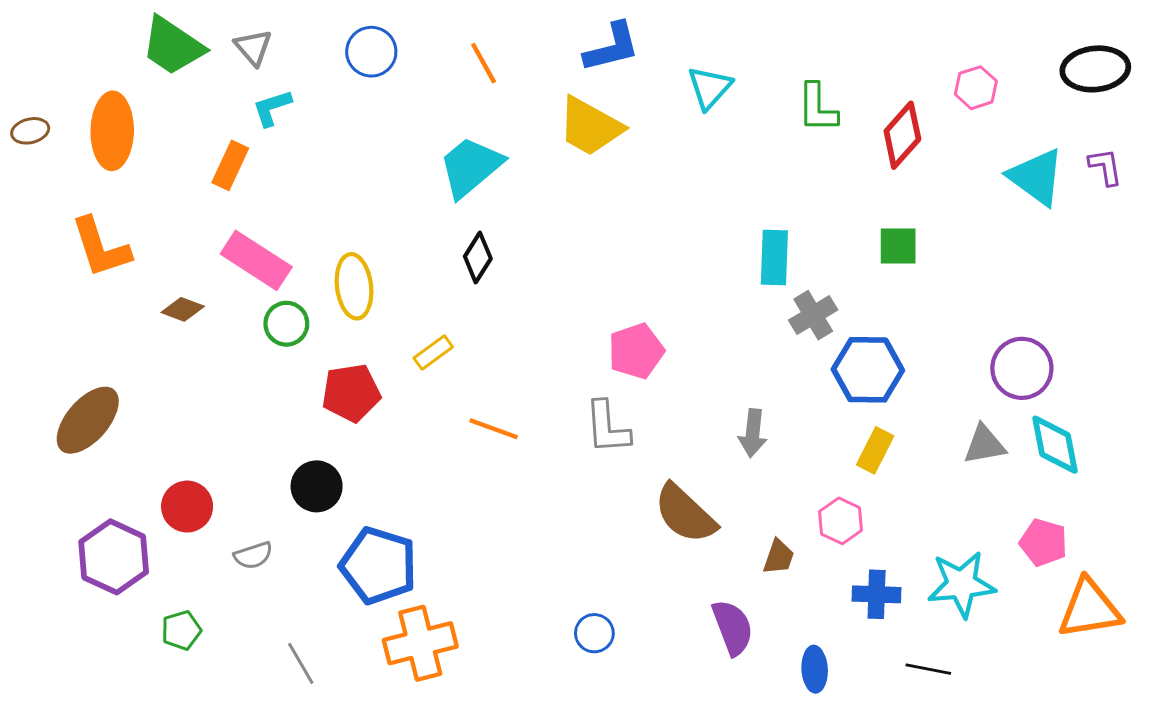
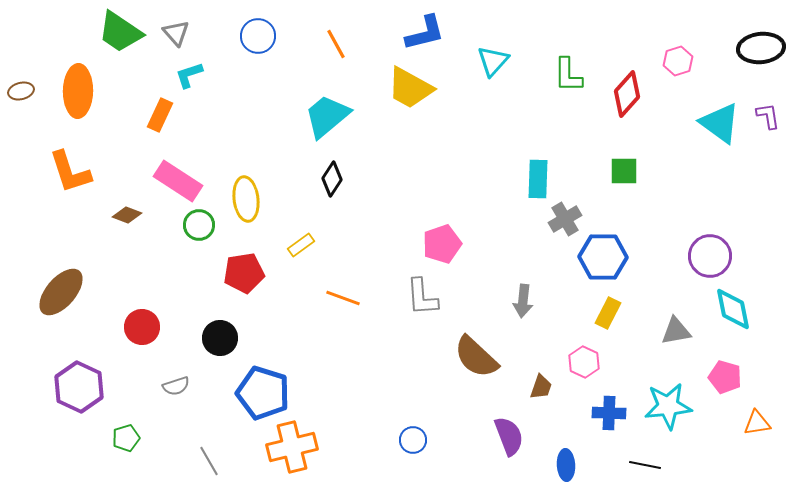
gray triangle: (984, 445) -> (676, 331), moved
red circle: (187, 507) -> (142, 327), moved
orange triangle: (1090, 609) -> (757, 423), size x0.6

